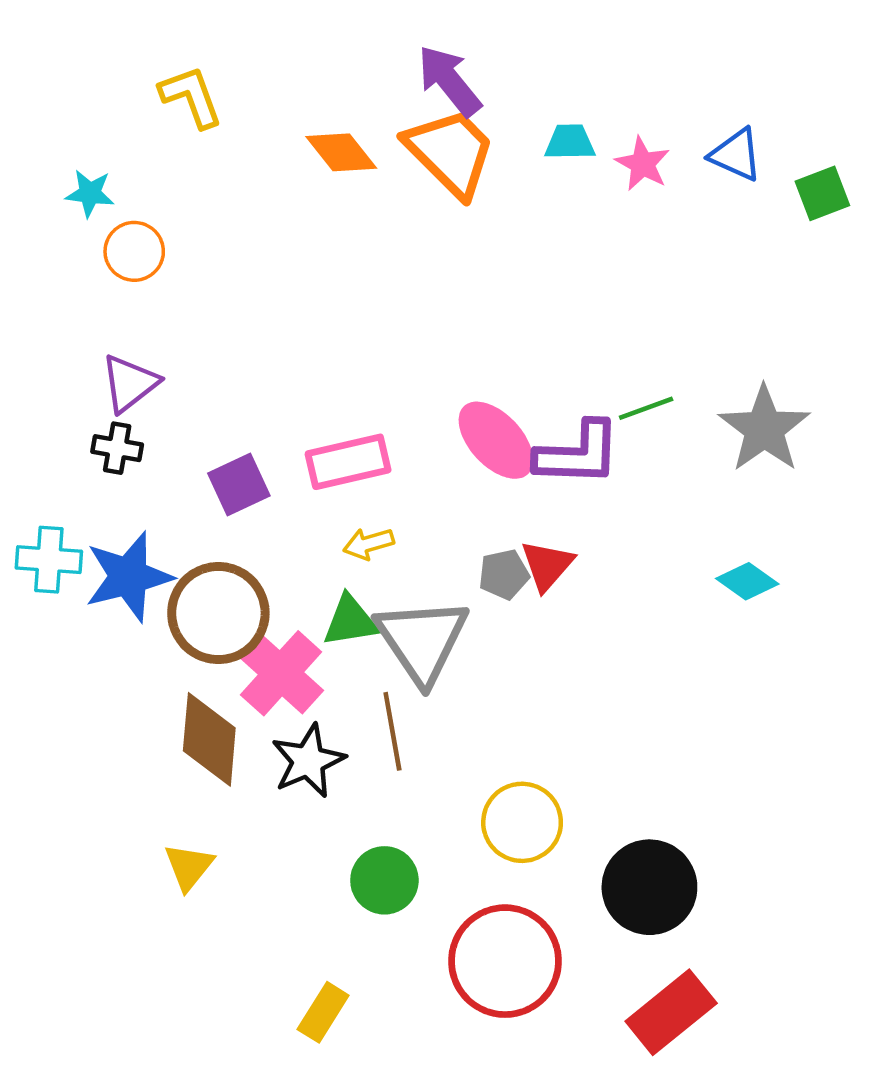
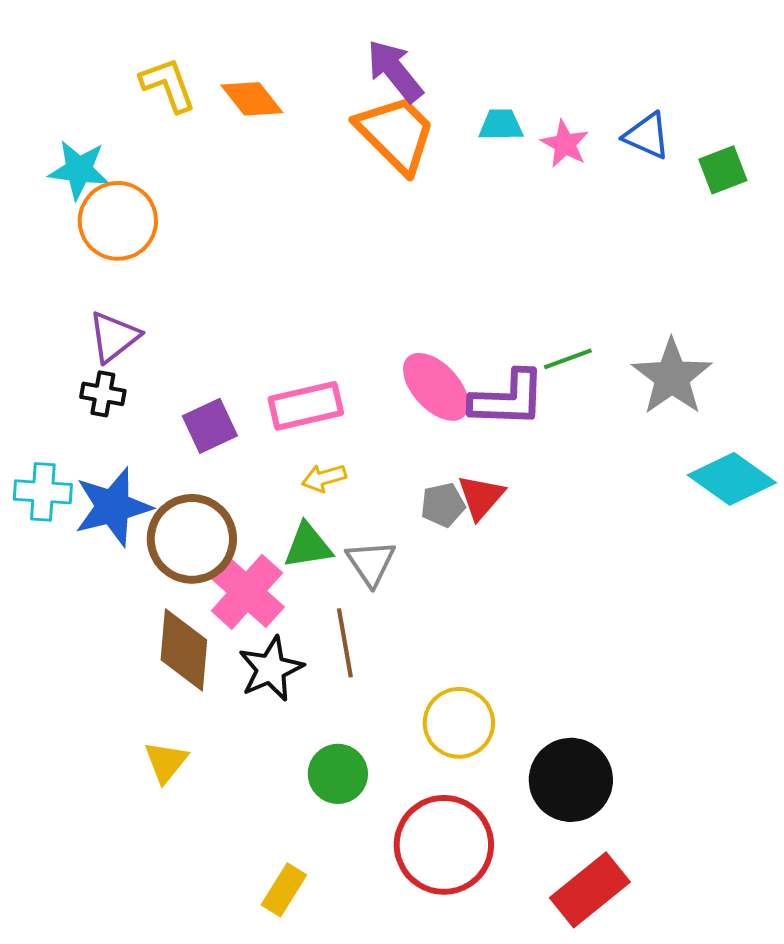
orange diamond: (341, 152) -> (252, 99), moved
cyan star: (90, 193) -> (79, 170), size x1.4
orange circle: (134, 251) -> (118, 221), size x1.5
cyan diamond: (747, 581) -> (732, 479), moved, size x1.6
gray triangle: (422, 640) -> (371, 563), size x0.6

